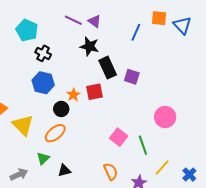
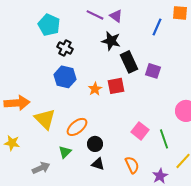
black circle: (61, 109) -> (95, 144), moved
black triangle: (64, 170) -> (98, 164), moved, turned 32

